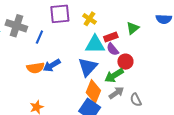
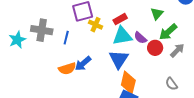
yellow cross: (89, 19) -> (95, 25), moved
red rectangle: (111, 37) -> (120, 19), moved
green arrow: (114, 76) -> (168, 32), moved
gray arrow: (116, 93) -> (177, 50), moved

